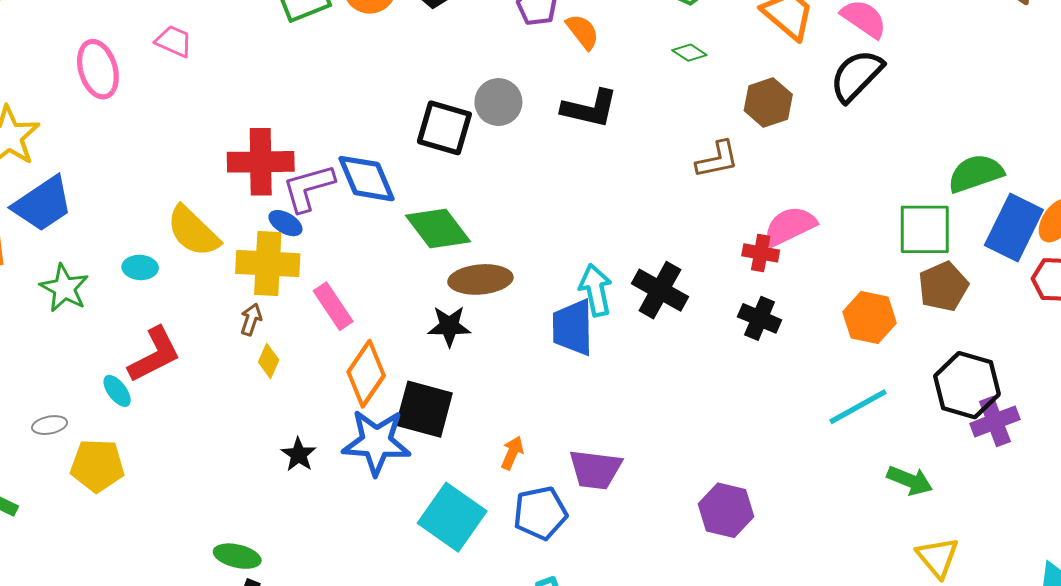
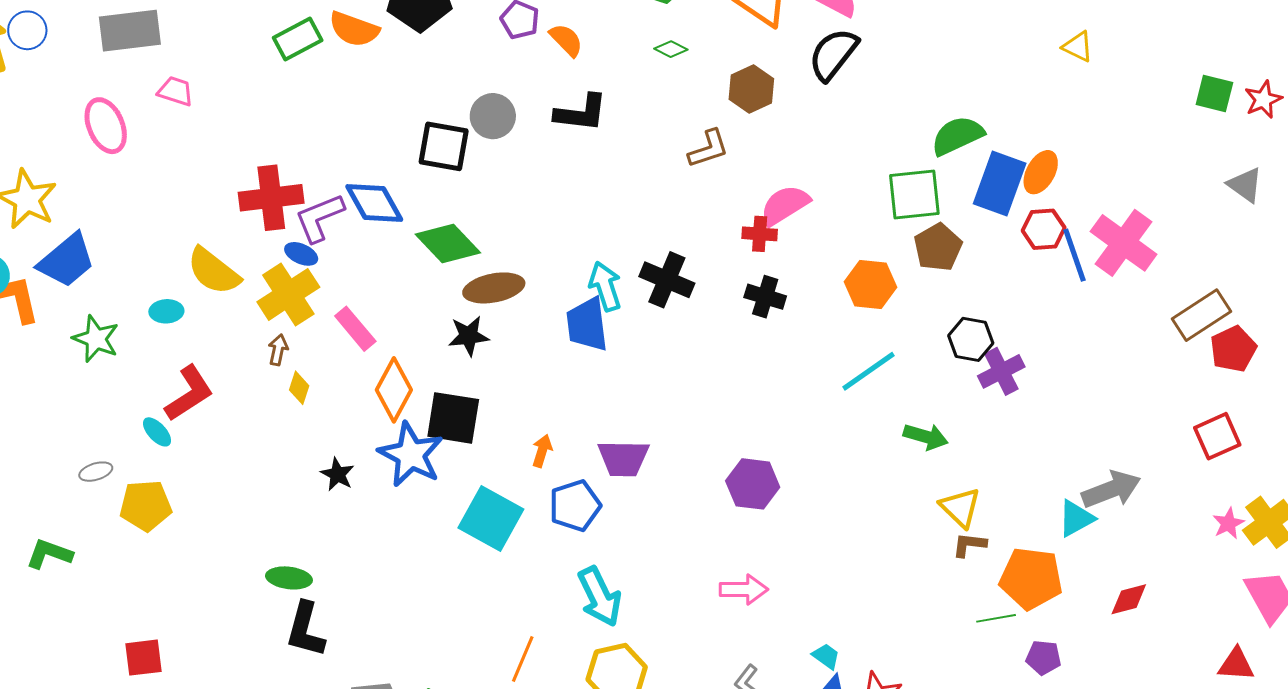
yellow cross: (268, 264) -> (288, 294), turned -30
black hexagon: (967, 385) -> (971, 339), size x0.7
blue star: (376, 442) -> (411, 455), turned 30

